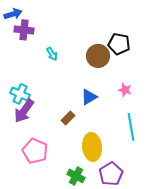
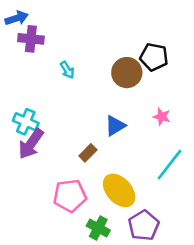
cyan line: (131, 127) -> (170, 165), turned 48
yellow ellipse: (92, 147) -> (119, 190), turned -36
pink pentagon: (35, 151) -> (70, 196), moved, turned -30

